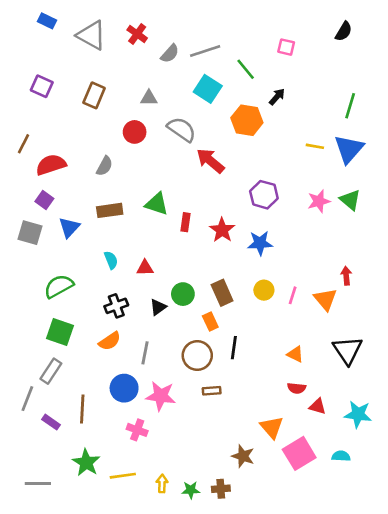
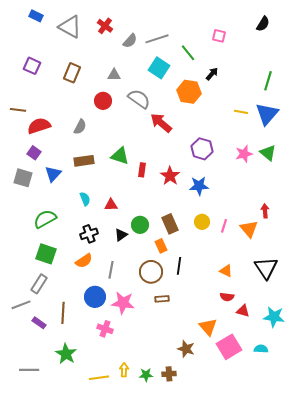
brown line: (23, 144) -> (18, 110), turned 70
gray line: (27, 399) -> (21, 305), turned 48
yellow line: (123, 476) -> (99, 378), moved

